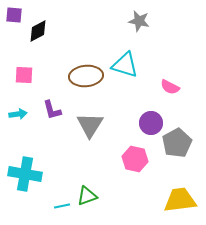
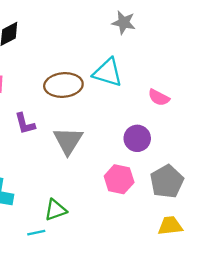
gray pentagon: (177, 143) -> (167, 181), moved
green triangle: (87, 196) -> (55, 210), moved
yellow trapezoid: (180, 200) -> (170, 226), size x0.7

